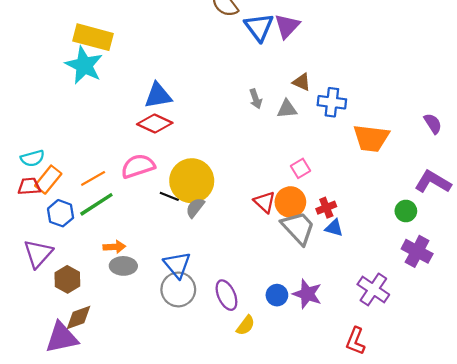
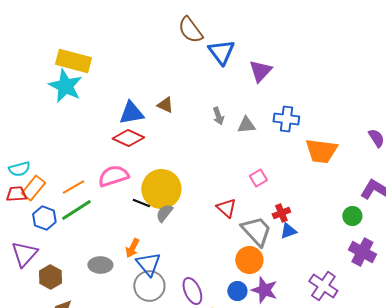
purple triangle: (287, 26) -> (260, 71), moved
brown triangle: (302, 82) -> (165, 105), moved
orange circle: (290, 202) -> (249, 260), moved
blue triangle: (334, 228) -> (288, 231), turned -36
orange arrow: (114, 247) -> (132, 248), moved, turned 120

